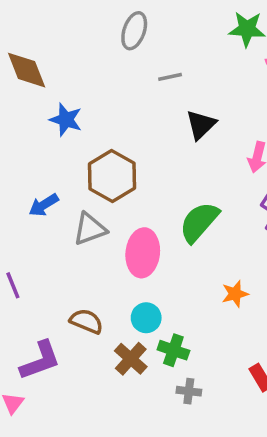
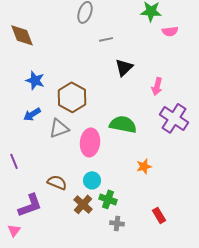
blue star: (66, 120) -> (35, 80), moved
green semicircle: (199, 222) -> (123, 124), turned 60

